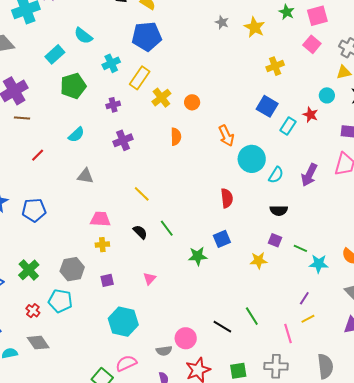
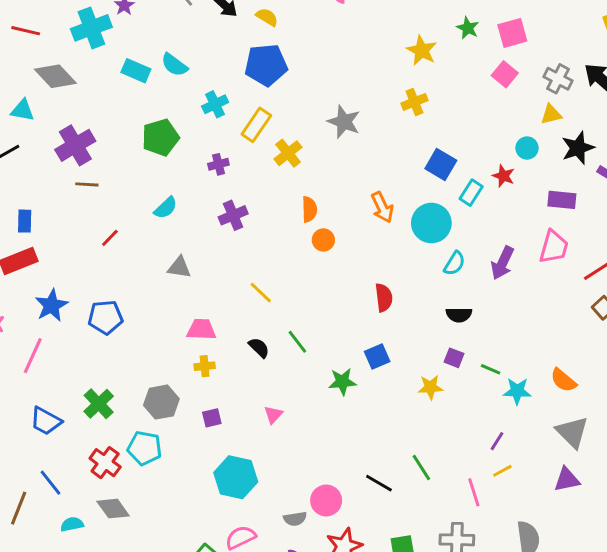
gray star: (222, 22) -> (344, 122), moved, size x1.6
cyan rectangle: (55, 54) -> (136, 71), moved, turned 66
yellow cross: (275, 66) -> (414, 102), moved
orange circle: (192, 102) -> (323, 240), moved
cyan circle: (252, 159) -> (431, 223), moved
red cross: (33, 311) -> (105, 463), size x1.5

